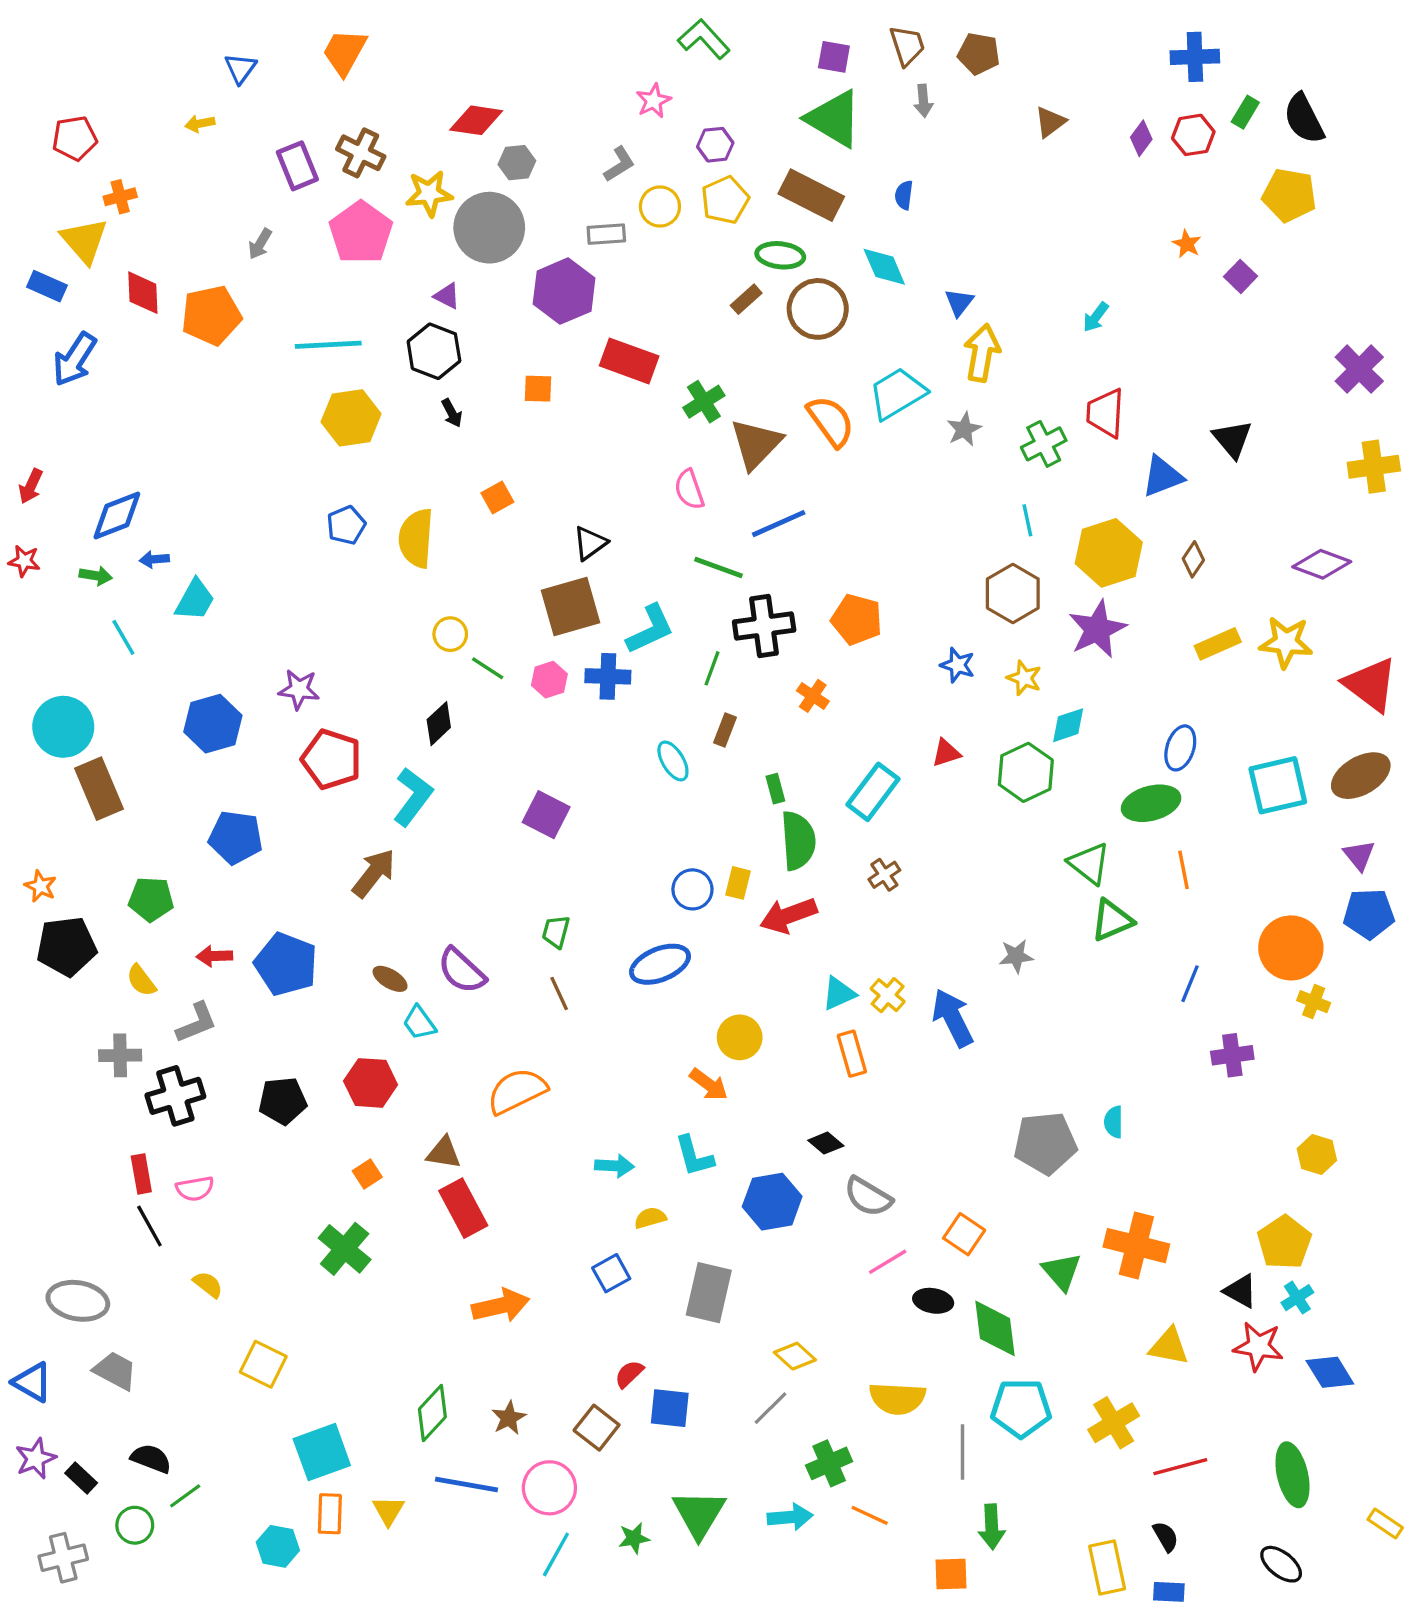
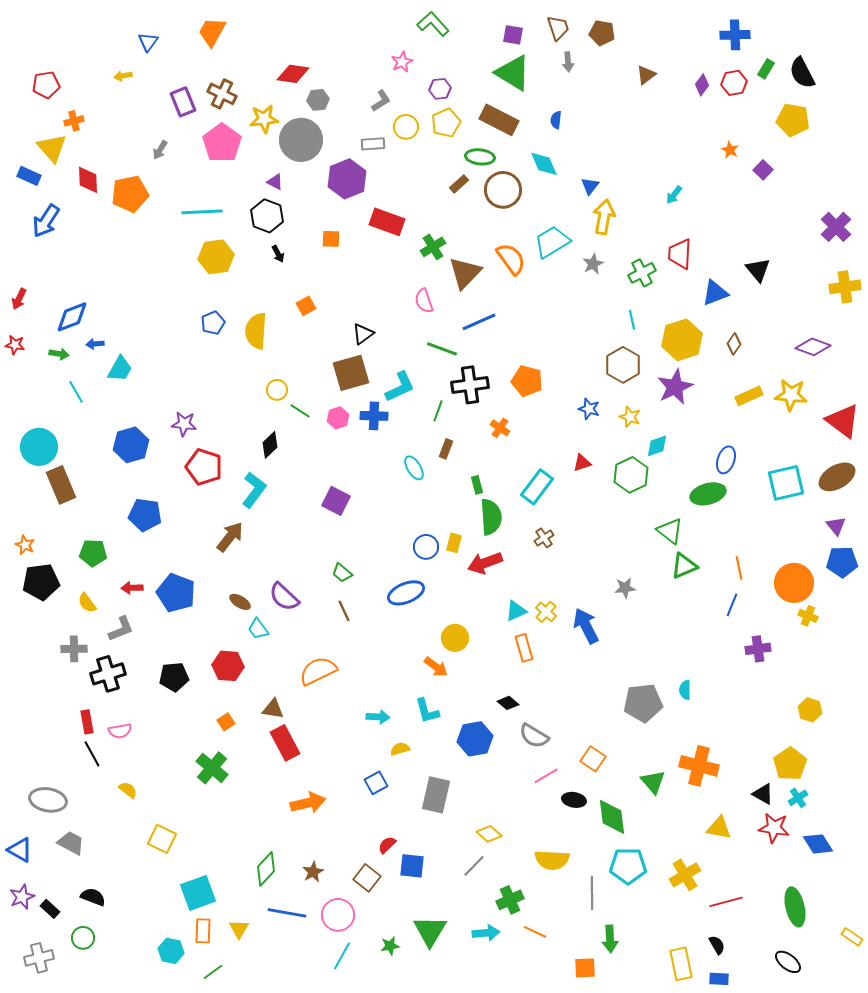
orange line: (1184, 870) -> (739, 568), moved
green trapezoid: (556, 932) -> (342, 573), turned -65
green line: (185, 1496) -> (213, 972), moved

